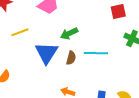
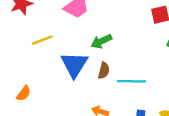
cyan line: (96, 53) -> (131, 81), moved

